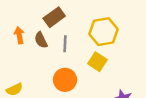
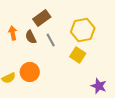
gray line: (65, 44) -> (51, 40), turned -32
orange circle: (65, 80) -> (30, 72), moved

